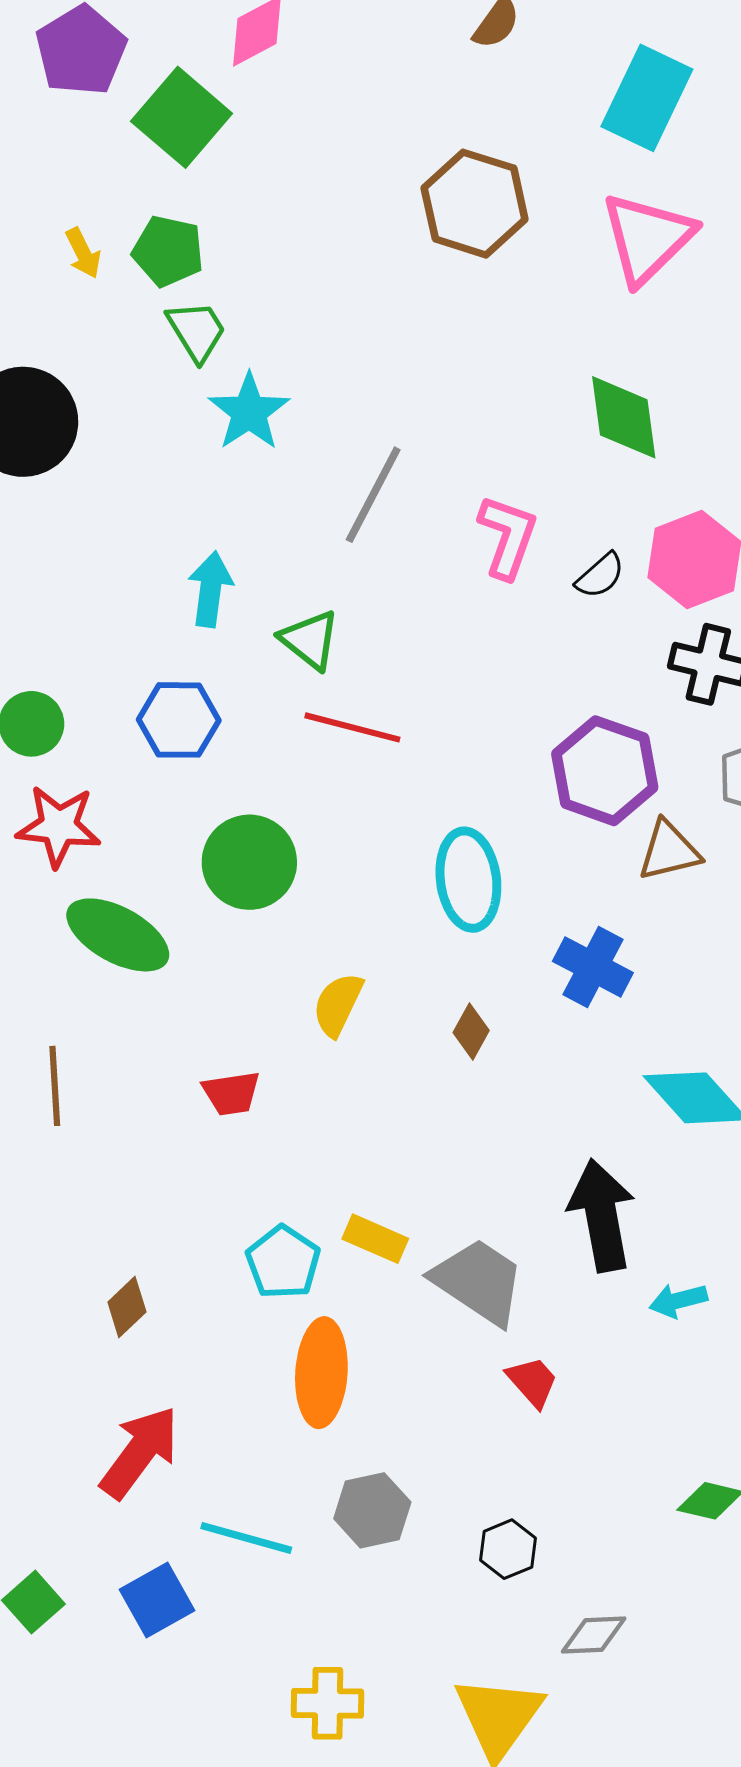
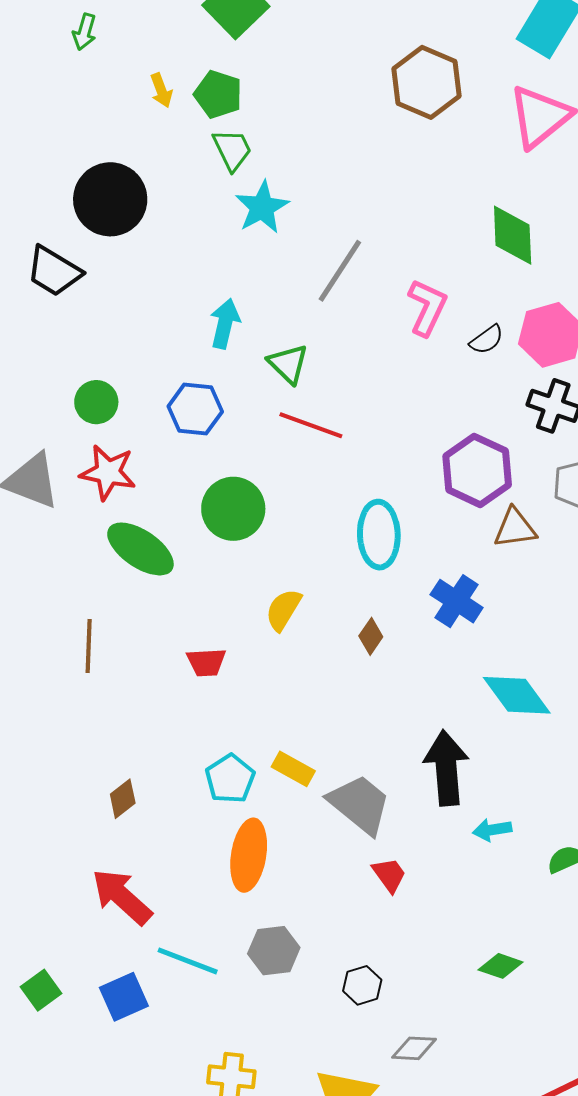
red arrow: (140, 1452) -> (122, 897), turned -90

